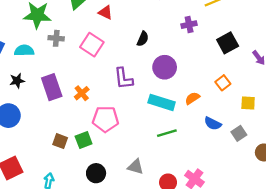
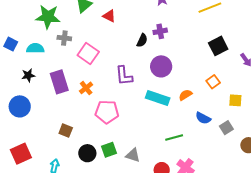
purple cross: (189, 25) -> (160, 31), moved
pink square: (92, 45) -> (88, 53), moved
green line: (167, 133) -> (174, 137), moved
green square: (84, 140) -> (109, 150), moved
black circle: (96, 173) -> (87, 153), moved

